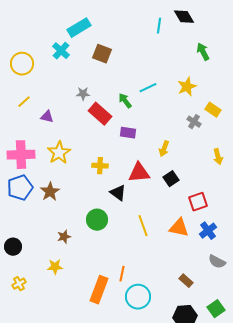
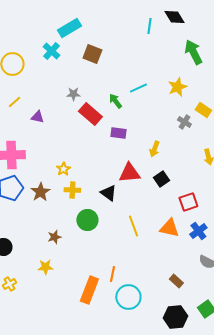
green arrow: (203, 52) -> (193, 52), size x1.4
yellow star: (59, 153) -> (63, 169), moved, size x0.6
yellow cross: (100, 166) -> (72, 190), moved

